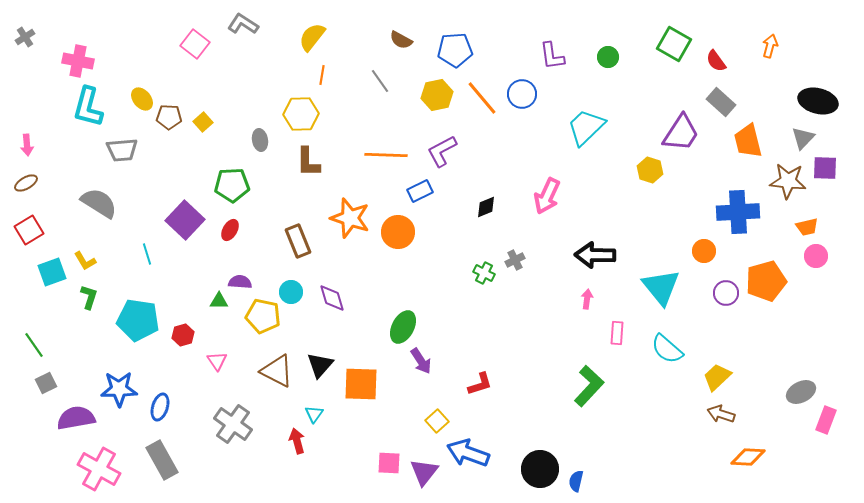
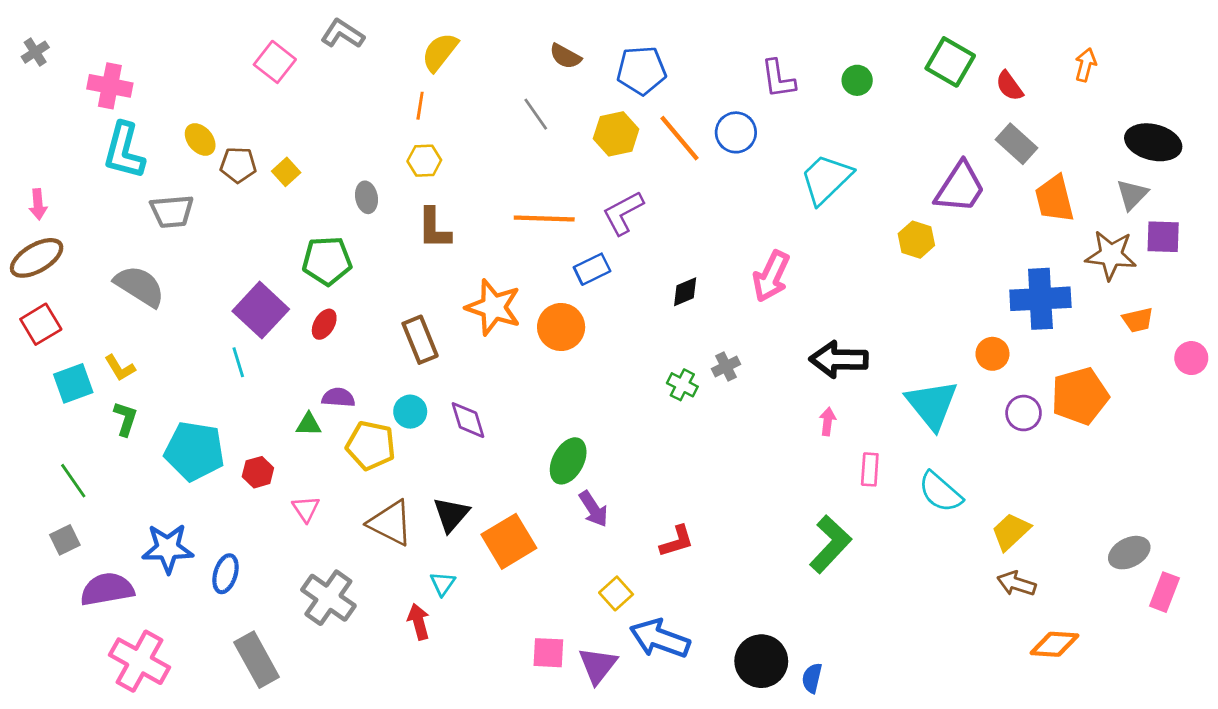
orange line: (322, 75) -> (420, 106), moved
yellow hexagon: (301, 114) -> (424, 161), size x0.7
brown ellipse: (26, 183) -> (37, 258), size x1.6
cyan line: (147, 254) -> (238, 362), moved
pink circle: (816, 256) -> (1191, 358), moved
green line: (34, 345) -> (73, 481), moved
orange square: (361, 384) -> (509, 541), turned -33
gray rectangle: (162, 460) -> (257, 660), moved

